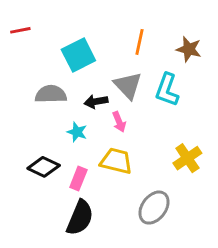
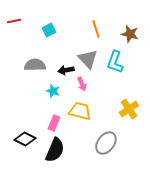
orange line: (139, 42) -> (96, 29), turned -30
cyan square: (78, 55) -> (49, 30), moved, size x0.6
black diamond: (44, 167) -> (25, 139), moved

